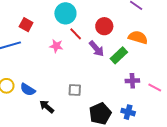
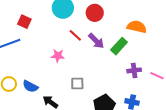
red circle: (104, 26) -> (95, 13), moved
red line: (76, 34) -> (75, 35), moved
pink star: (56, 46) -> (58, 56), moved

